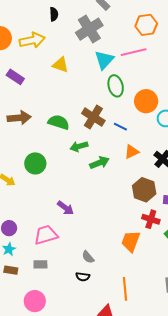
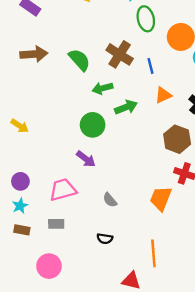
green semicircle: (59, 122) -> (79, 60), turned 30
blue line: (120, 127) -> (151, 66), turned 48
green circle: (35, 163) -> (93, 125), moved
gray semicircle: (88, 257) -> (110, 200), moved

